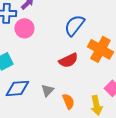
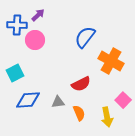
red semicircle: (68, 60) -> (81, 84), moved
gray triangle: (47, 90) -> (58, 102), turned 40

